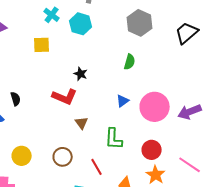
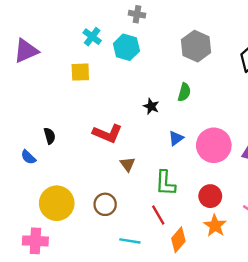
black star: (81, 74) -> (151, 106), moved
yellow circle: (22, 156) -> (57, 203), size x1.5
red line: (97, 167) -> (158, 215), moved

